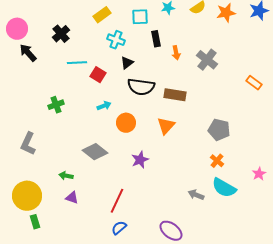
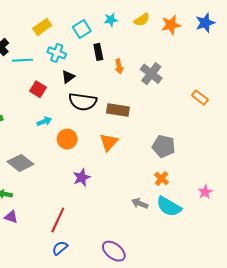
cyan square: (140, 17) -> (82, 29), turned -30
cyan line: (77, 63) -> (23, 60), moved
gray diamond: (95, 152) -> (20, 163), moved
gray arrow: (196, 195) -> (140, 203), moved

